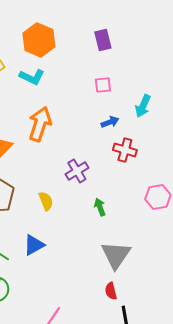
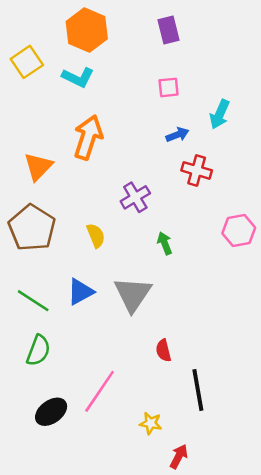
gray triangle: (116, 255) -> (133, 294), moved
red semicircle: (111, 291) -> (163, 350), moved

